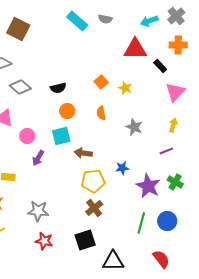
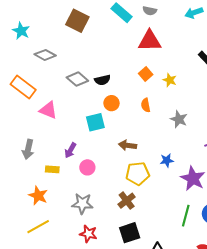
brown square: (18, 29) -> (77, 21), moved
red triangle: (135, 49) -> (150, 41), moved
gray diamond: (20, 87) -> (77, 79), moved
pink circle: (27, 136) -> (87, 167), moved
cyan square: (61, 136) -> (95, 122), moved
purple arrow: (38, 158) -> (70, 150), moved
brown cross: (94, 208) -> (127, 201), moved

